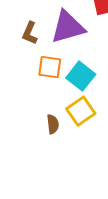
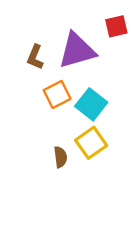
orange square: (50, 67) -> (57, 94), turned -35

